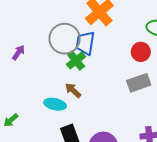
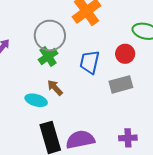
blue trapezoid: (85, 43) -> (90, 62), moved
green cross: (76, 60) -> (48, 56), moved

